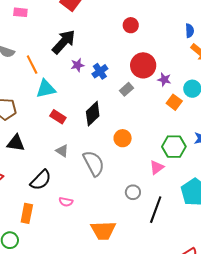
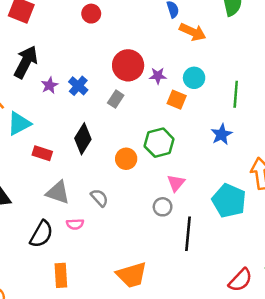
red circle: (131, 25) -> (91, 14), moved
green hexagon: (174, 147) -> (159, 143), moved
gray triangle: (62, 151) -> (58, 192), size x1.5
gray semicircle: (94, 163) -> (99, 198), size x0.6
gray circle: (133, 192) -> (163, 207), moved
pink semicircle: (66, 202) -> (75, 224), moved
orange rectangle: (27, 213) -> (61, 275), moved

